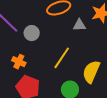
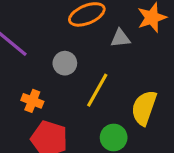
gray circle: (32, 33) -> (65, 63), moved

